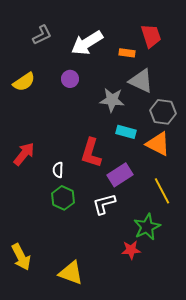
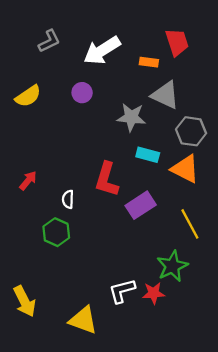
red arrow: (24, 154) -> (28, 181), size x0.7
green hexagon: (63, 198) -> (56, 232), moved
white L-shape: (104, 204) -> (122, 291), moved

